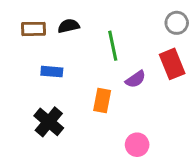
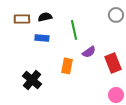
red rectangle: (172, 64) -> (113, 63), moved
blue rectangle: (52, 72) -> (42, 38), moved
pink circle: (137, 145) -> (116, 95), moved

